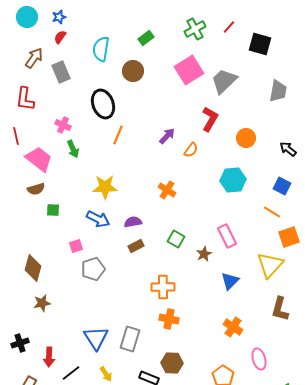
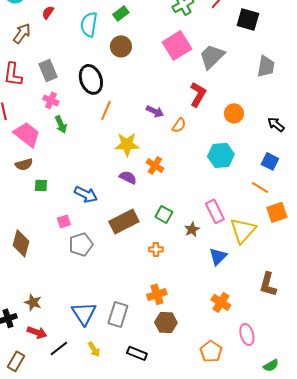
green rectangle: (146, 38) -> (121, 13), moved
gray rectangle: (61, 72) -> (48, 70), moved
purple arrow: (167, 136) -> (155, 111), turned 72
yellow star: (105, 187) -> (127, 144), moved
purple semicircle: (133, 222) -> (128, 177), moved, turned 36
brown rectangle: (136, 246) -> (124, 221), size x1.8
yellow triangle: (270, 265) -> (243, 230), moved
orange cross: (163, 287) -> (156, 249), moved, size x0.6
brown star: (42, 303) -> (33, 302), moved, turned 30
orange cross: (169, 319) -> (157, 294), turned -30
red arrow: (49, 357) -> (37, 332), turned -72
brown hexagon: (172, 363) -> (166, 322), moved

